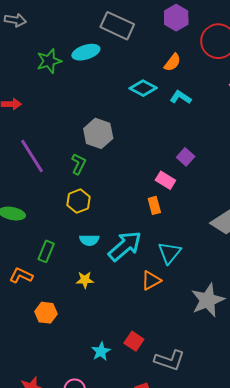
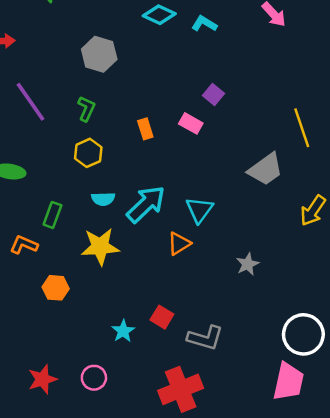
gray hexagon: (98, 133) -> (99, 54), moved
orange rectangle: (154, 205) -> (145, 129), moved
yellow star: (85, 280) -> (100, 247), size x1.8
gray star: (208, 300) -> (248, 264), size x0.6

